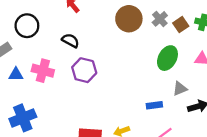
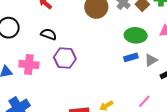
green ellipse: (167, 58) -> (136, 35), turned 75
blue rectangle: (154, 105) -> (131, 57), moved

